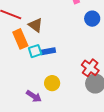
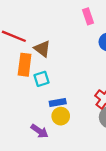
orange rectangle: (20, 39) -> (25, 65), turned 30
blue rectangle: (48, 51) -> (58, 102), moved

